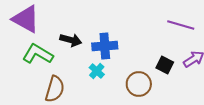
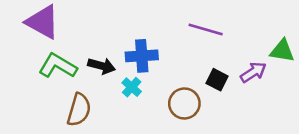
purple line: (181, 25) -> (206, 29), moved
black arrow: (71, 40) -> (102, 66), moved

